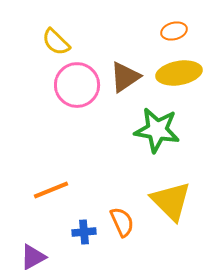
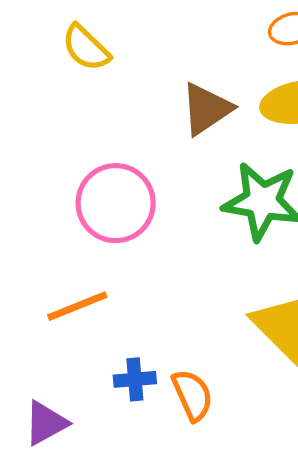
pink circle: (77, 85) -> (116, 203), moved
orange semicircle: (122, 222) -> (192, 395), moved

